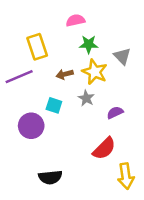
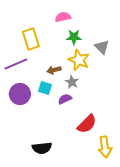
brown arrow: (65, 74) -> (54, 70), moved
purple semicircle: (115, 113) -> (65, 99), moved
purple circle: (31, 126) -> (20, 94), moved

